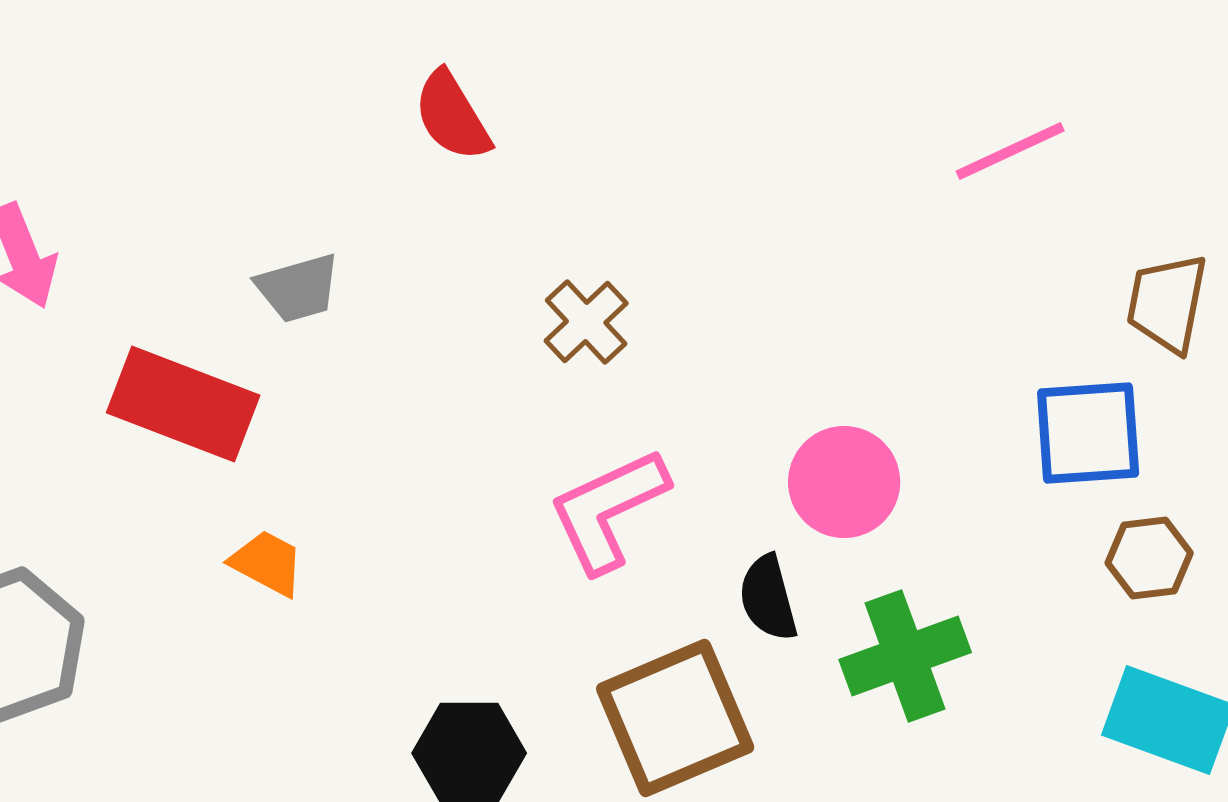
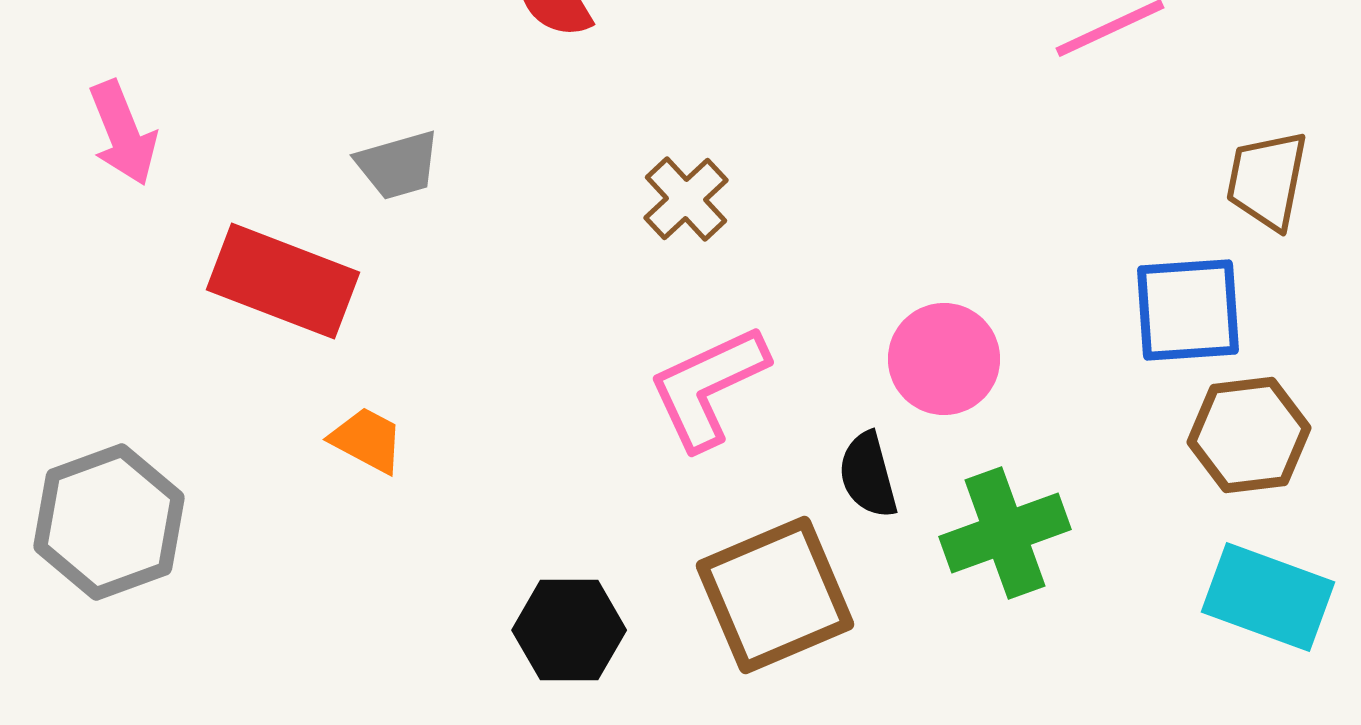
brown hexagon: (1149, 558) -> (1249, 435), size x1.4

